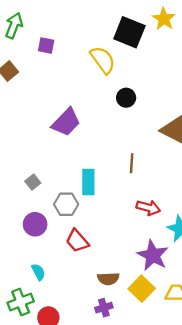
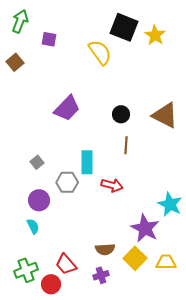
yellow star: (164, 19) -> (155, 35), moved
black circle: (126, 98) -> (121, 114), moved
red arrow: (148, 208) -> (112, 185), moved
red trapezoid: (77, 241) -> (66, 264), moved
cyan semicircle: (38, 272) -> (33, 226), moved

